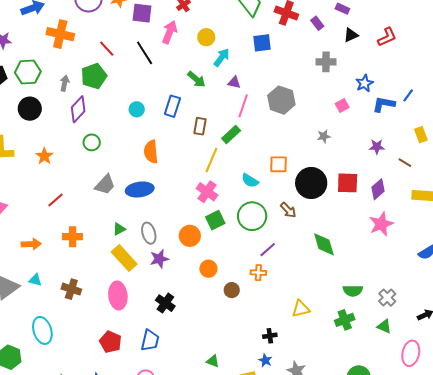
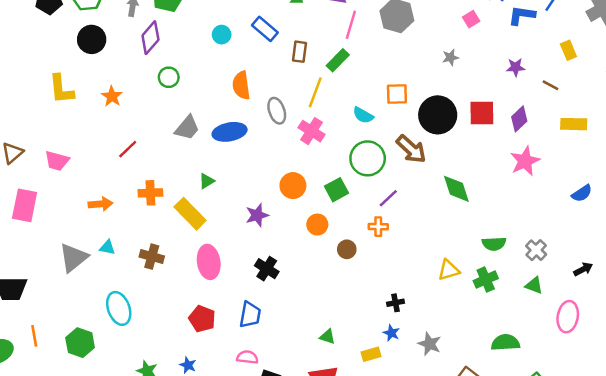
blue rectangle: (172, 106) -> (265, 29), turned -65
brown arrow: (288, 210) -> (411, 149), size x1.5
green square: (215, 220) -> (337, 190), moved
gray ellipse: (149, 233) -> (277, 111), moved
yellow rectangle: (124, 258) -> (190, 214), moved
yellow triangle: (301, 309) -> (449, 270), moved

